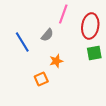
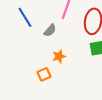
blue line: (22, 42) -> (25, 17), moved

